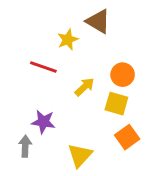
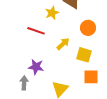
orange circle: (123, 75) -> (88, 28), moved
orange square: (127, 137) -> (91, 77), turned 35

